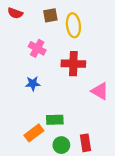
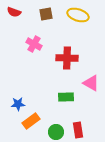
yellow ellipse: (73, 25) -> (78, 15), moved, turned -65
blue star: (33, 83) -> (18, 104), moved
green rectangle: (55, 120) -> (66, 97), moved

